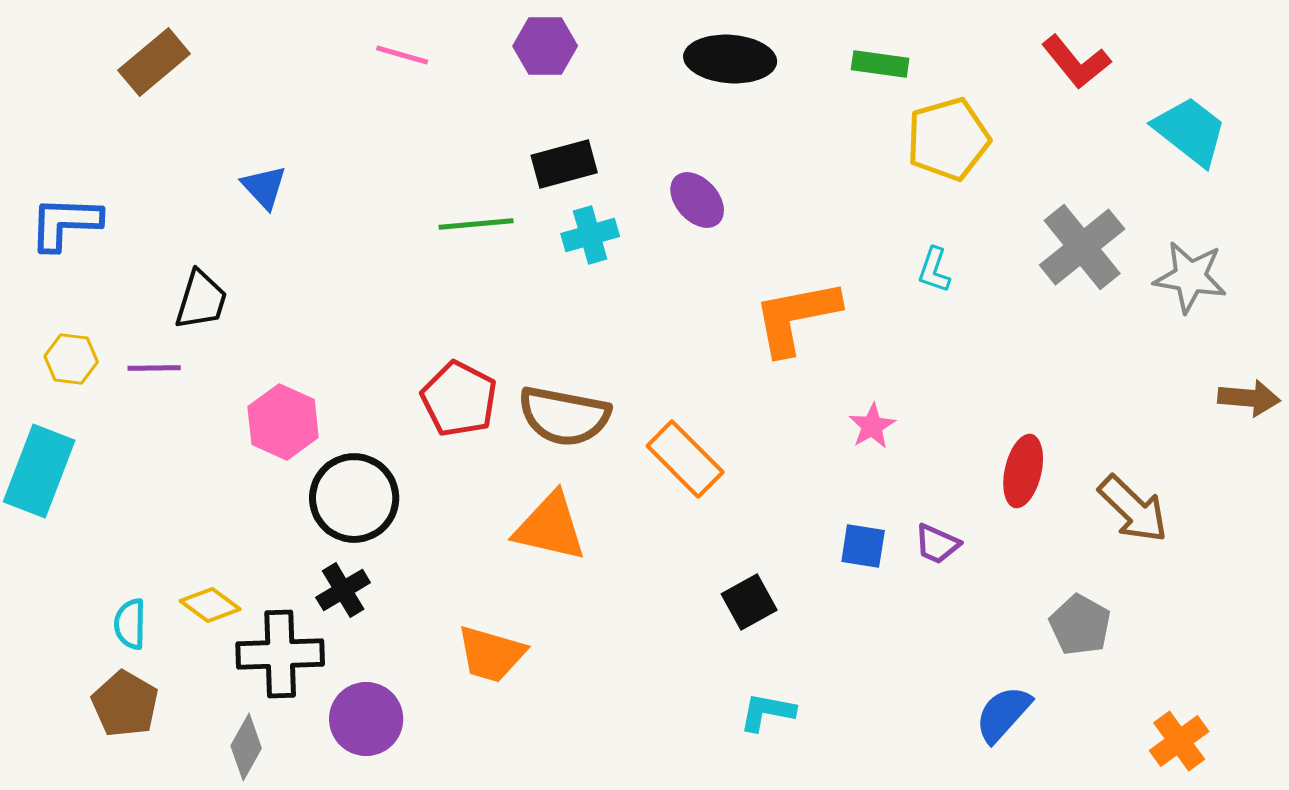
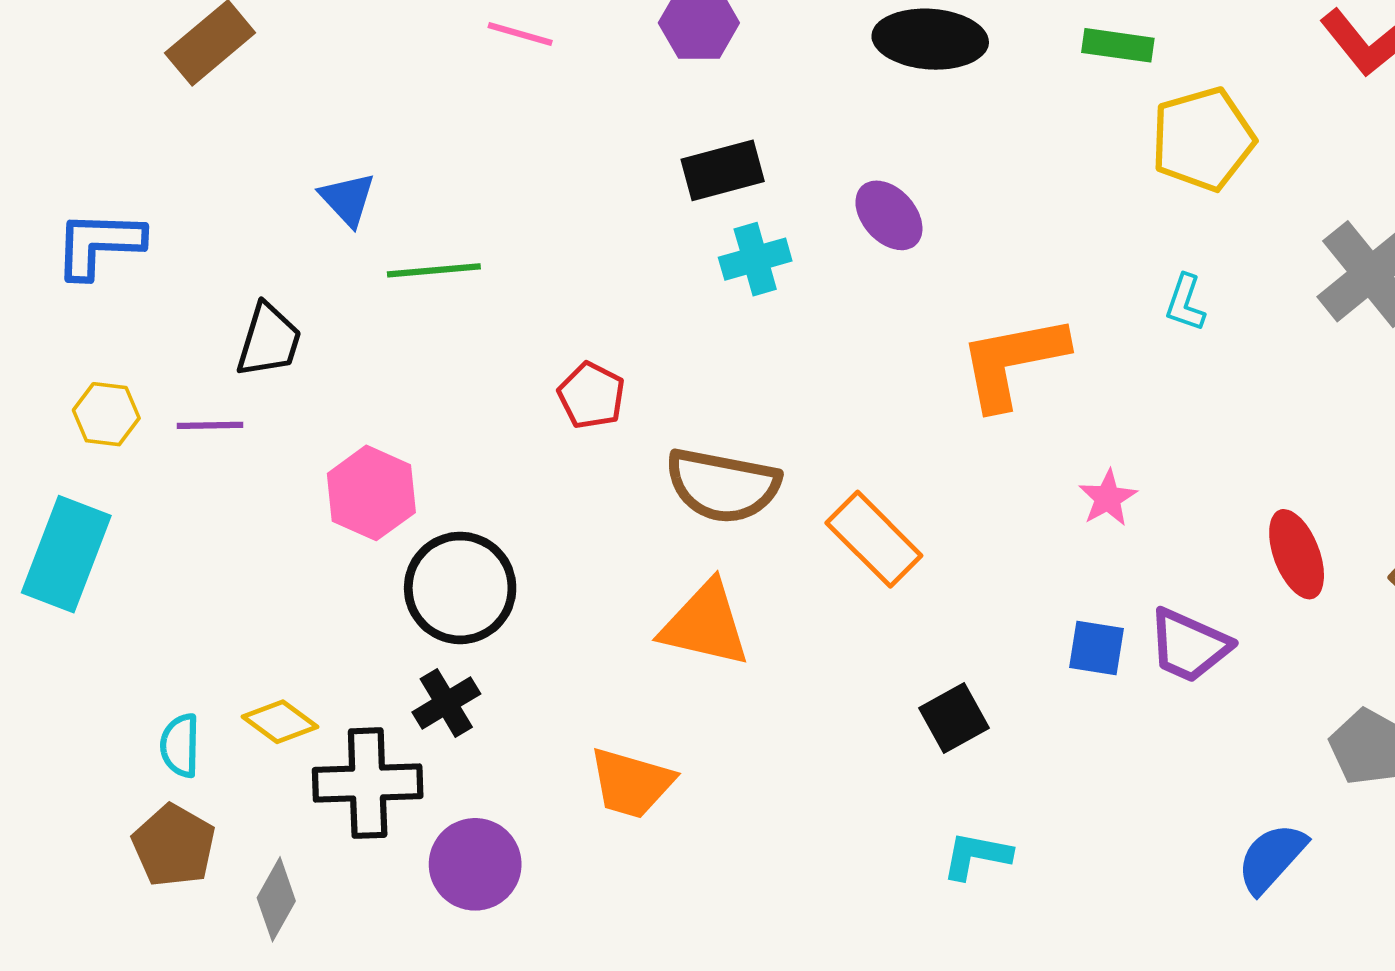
green line: (476, 224) -> (434, 270), moved
red pentagon: (459, 399) -> (591, 395), moved, size x0.7
red ellipse: (1023, 471) -> (1297, 554), turned -34
purple trapezoid: (937, 544) -> (1189, 645), size x1.5
gray diamond: (246, 747) -> (276, 899), moved

